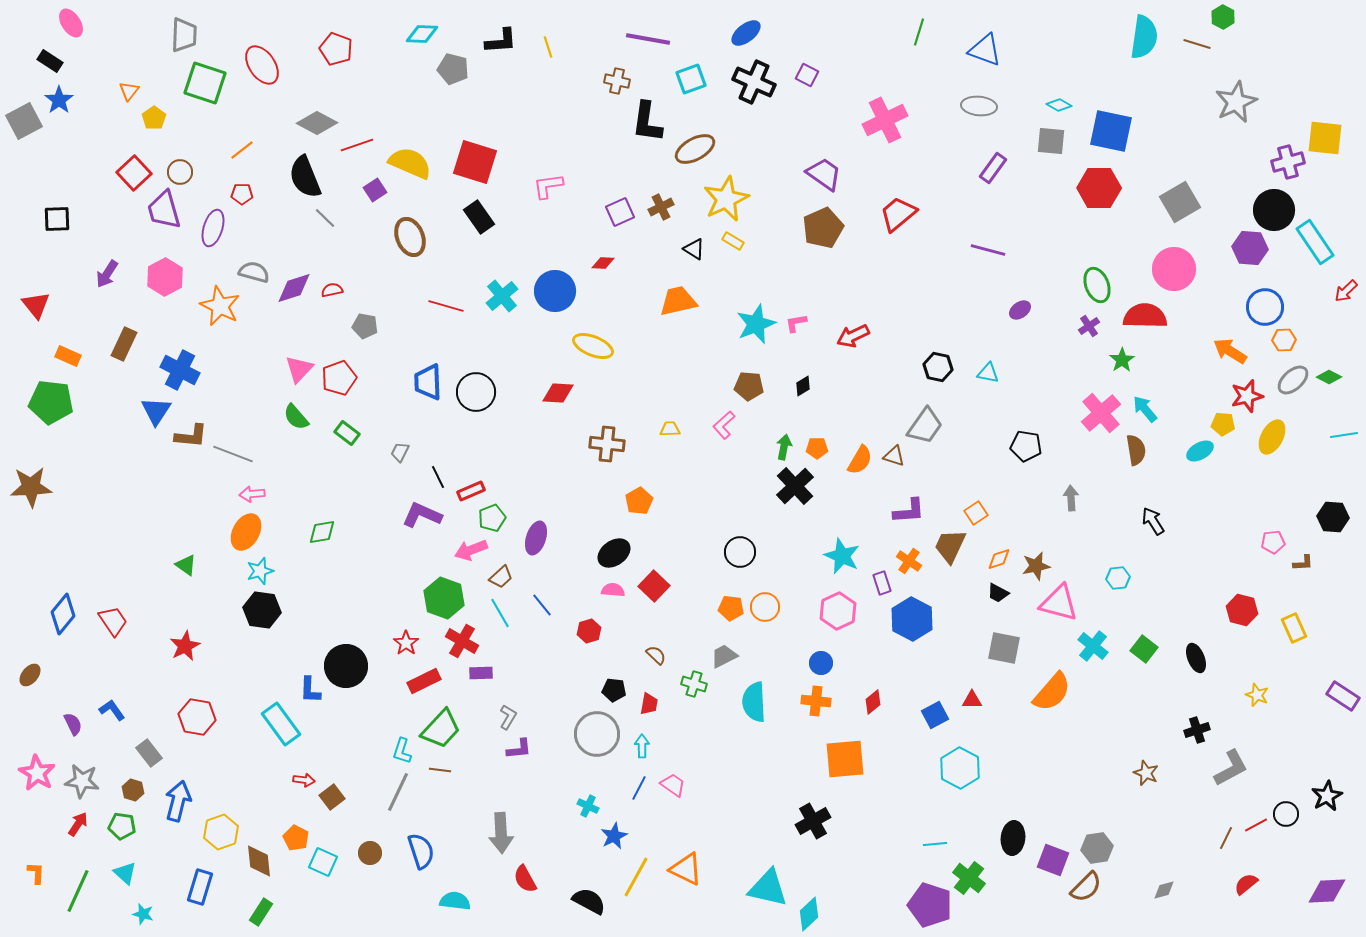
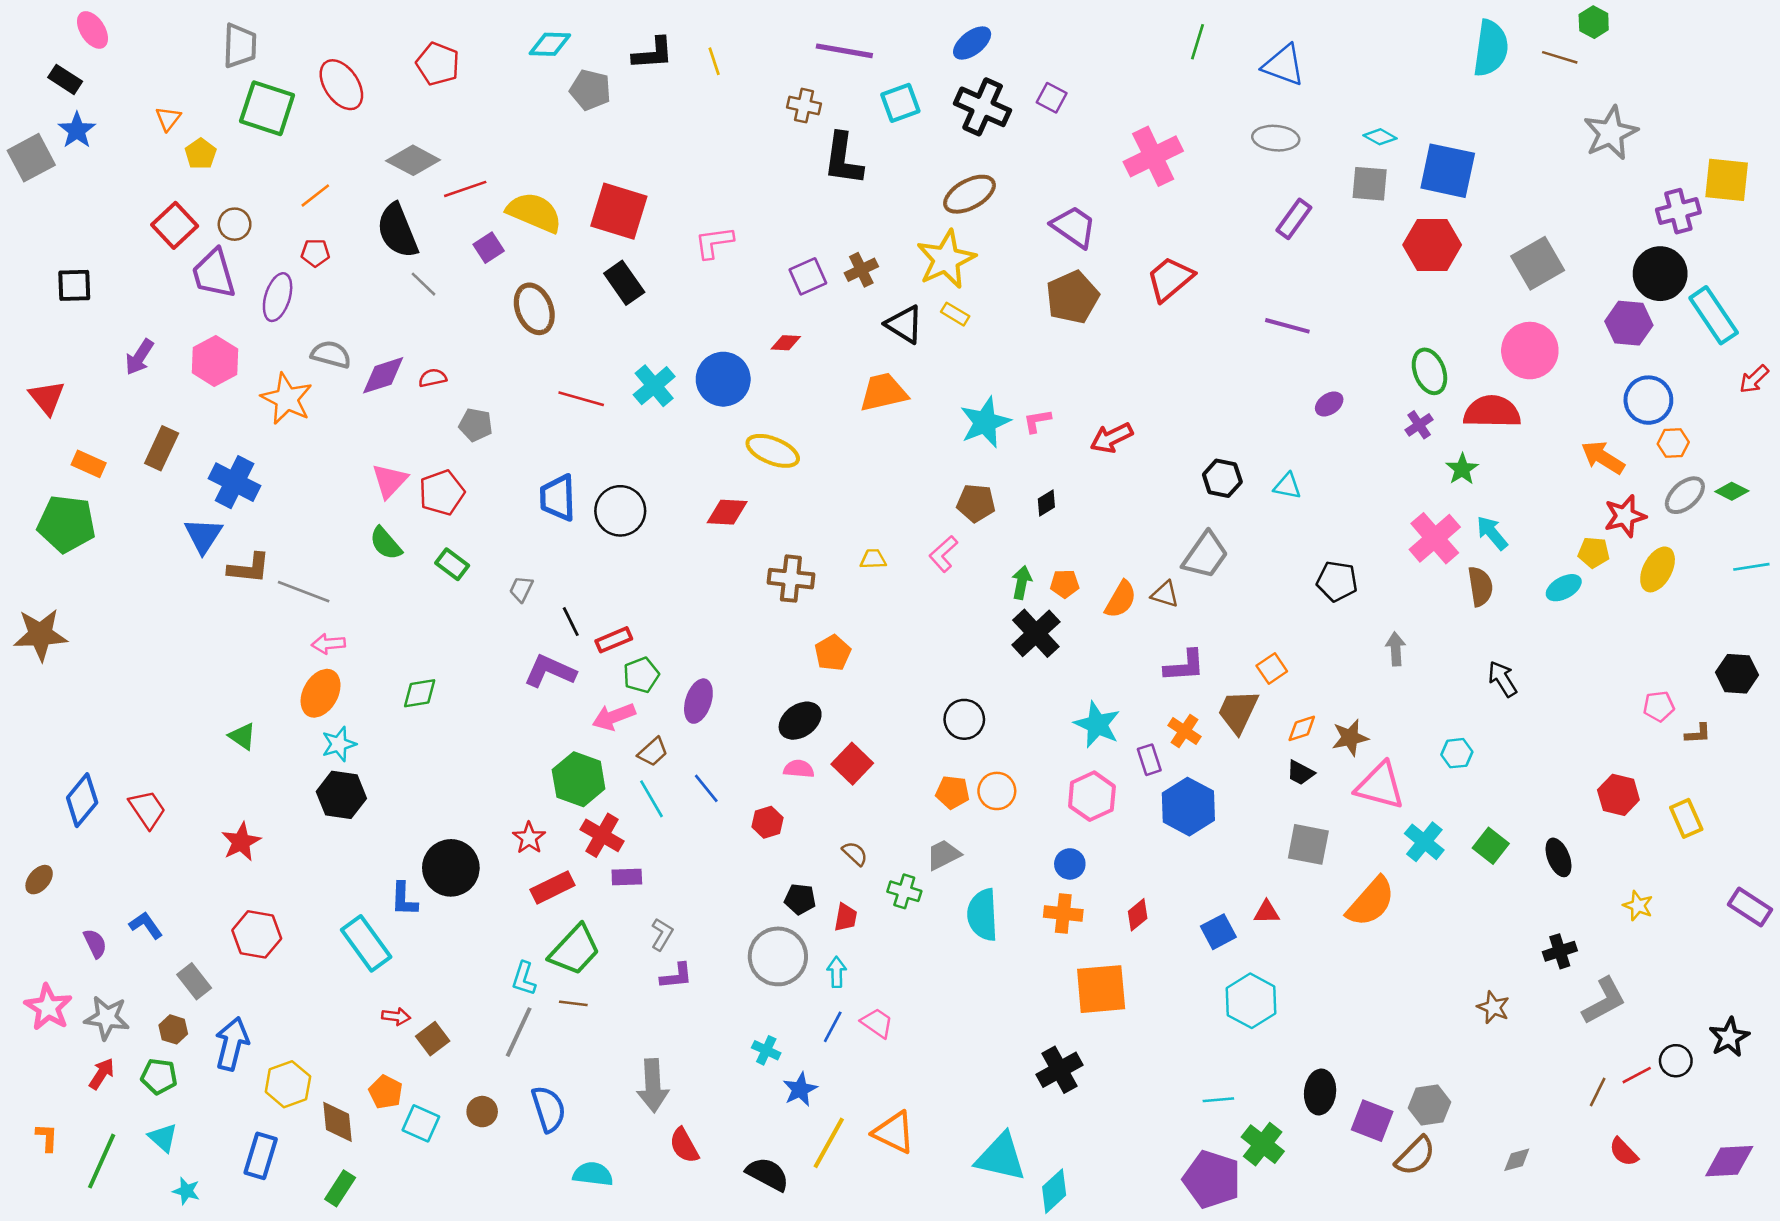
brown ellipse: (695, 149) -> (969, 194), moved
black triangle: (694, 249) -> (904, 324), size x1.4
red semicircle: (1246, 884) -> (1624, 1152), turned -95

